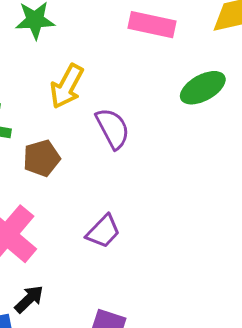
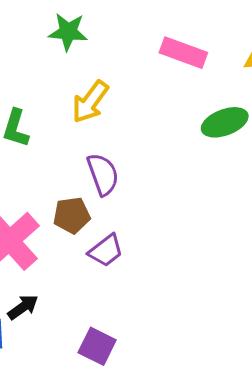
purple semicircle: (113, 128) -> (103, 174), moved
brown pentagon: (42, 158) -> (72, 215), moved

